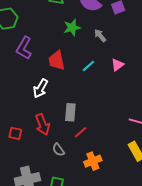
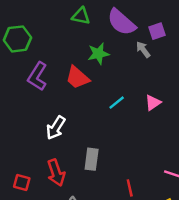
gray arrow: (100, 36) -> (143, 50), moved
red trapezoid: (57, 60) -> (77, 78), moved, turned -40
red line: (81, 132) -> (130, 188), moved, turned -64

